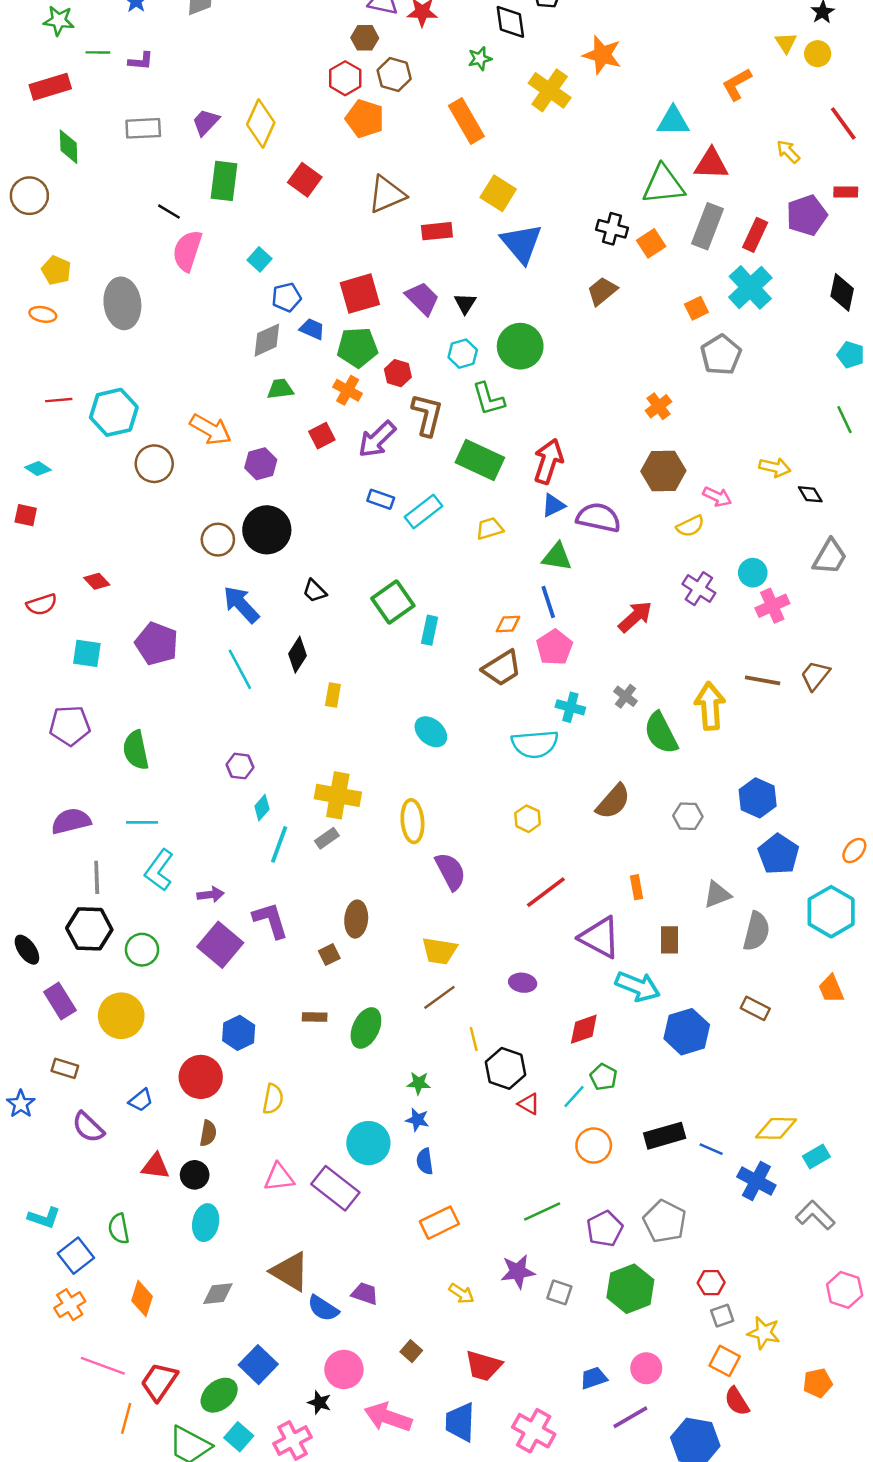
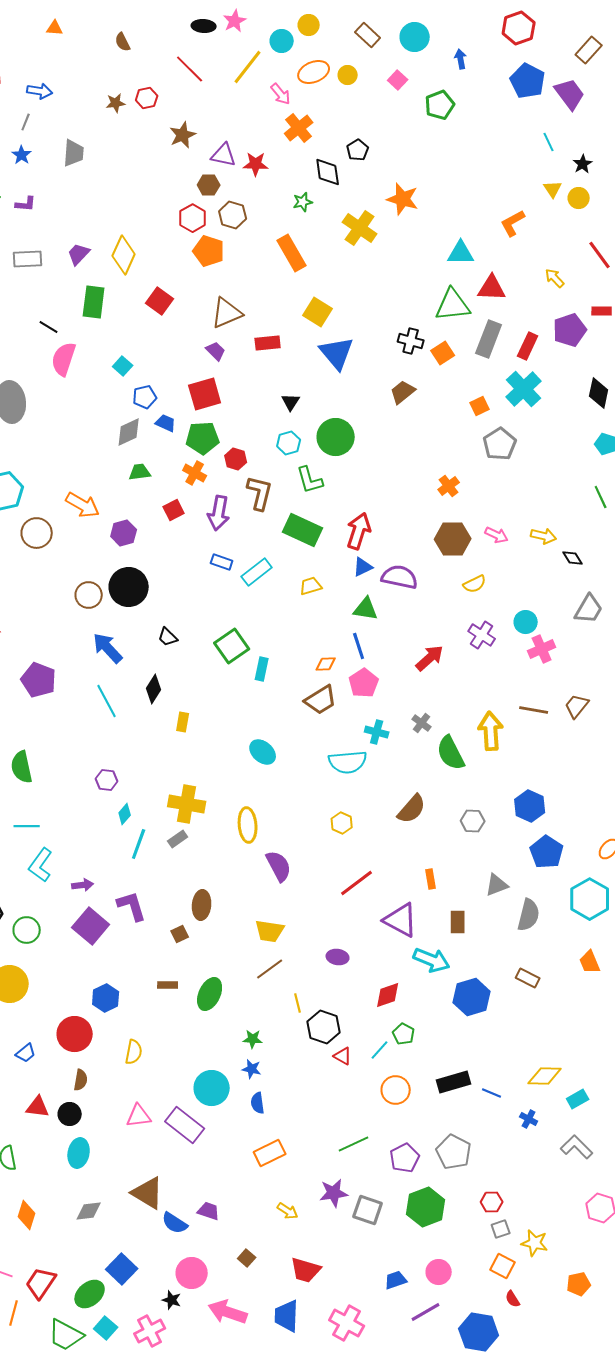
purple trapezoid: (422, 298) -> (216, 351), moved, size x0.7
purple arrow: (377, 439) -> (219, 513), turned -36
pink arrow: (717, 497) -> (497, 535), moved
blue cross: (756, 1181) -> (529, 1119), size x0.6
gray square: (559, 1292) -> (368, 1210), size x1.4
red semicircle: (737, 1401) -> (513, 1299), size x0.7

